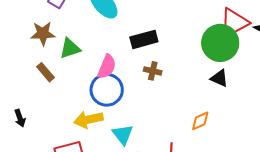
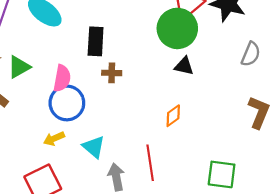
black rectangle: (144, 39) -> (96, 41), turned -60
yellow arrow: (88, 120) -> (54, 139), size x0.7

